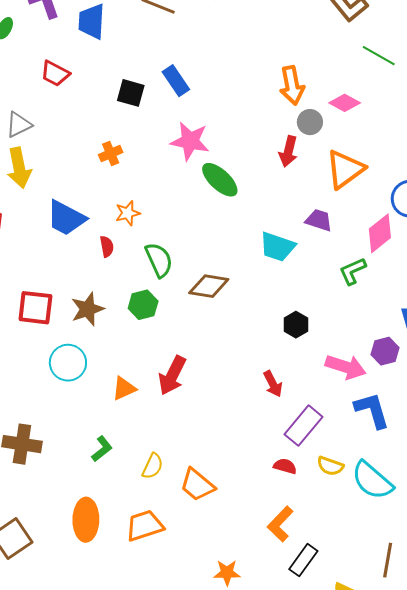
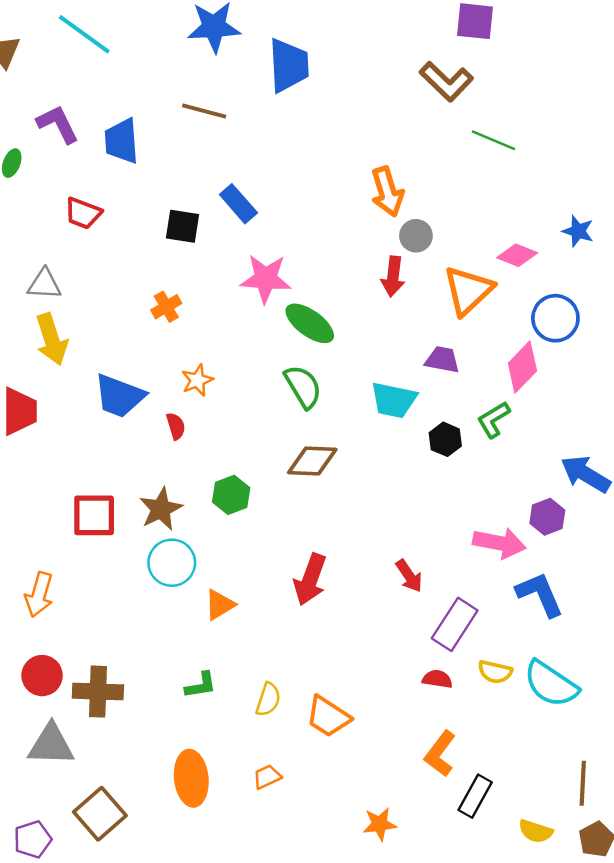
pink diamond: (345, 103) -> (517, 255), moved
gray triangle: (19, 125) -> (44, 284), turned 36
green semicircle: (159, 260) -> (303, 387), moved
black hexagon: (296, 325) -> (445, 439), moved
cyan circle: (68, 363) -> (172, 563), moved
red arrow: (172, 375) -> (310, 579), moved
green L-shape: (102, 449) -> (201, 685), turned 36
orange trapezoid: (145, 526) -> (267, 777), size x0.6

